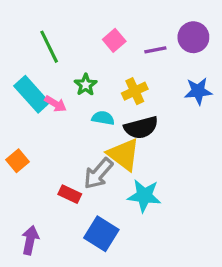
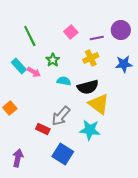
yellow cross: (135, 91) -> (91, 58), moved
cyan rectangle: (32, 94) -> (19, 66), size x0.7
yellow triangle: (124, 155) -> (99, 104), moved

